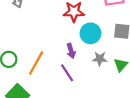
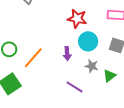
purple line: (67, 73) -> (75, 87), moved, turned -36

